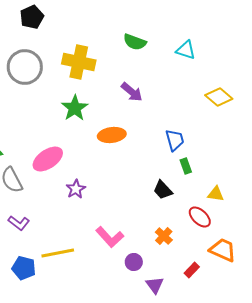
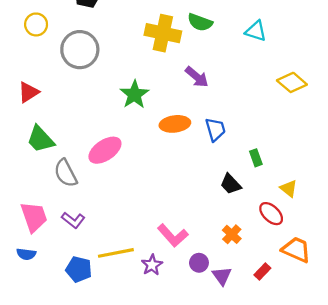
yellow cross: (79, 62) -> (163, 33), moved
blue trapezoid: (175, 140) -> (215, 129), moved
purple star: (76, 189) -> (152, 265), moved
yellow triangle: (216, 194) -> (289, 188), turned 30
purple triangle: (155, 285) -> (222, 276), moved

